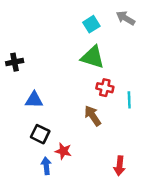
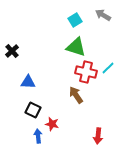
black cross: (15, 62) -> (12, 51), turned -32
red cross: (105, 88) -> (86, 72), size x1.5
cyan line: (129, 100) -> (108, 68), moved, turned 48

